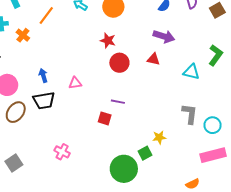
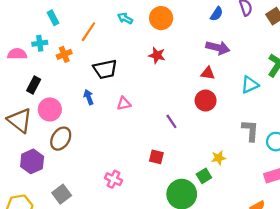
orange cross: (23, 35) -> (64, 54), turned 32
red circle: (119, 63) -> (206, 101), moved
cyan triangle: (191, 72) -> (250, 85), turned -36
black trapezoid: (44, 101) -> (105, 69), moved
purple line: (118, 102) -> (171, 121), turned 48
red square: (105, 118) -> (156, 157), moved

